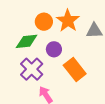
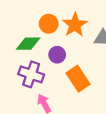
purple cross: (32, 69) -> (31, 74), turned -30

